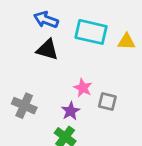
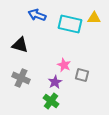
yellow triangle: (126, 42) -> (94, 18), moved
black triangle: (47, 50) -> (20, 45), moved

